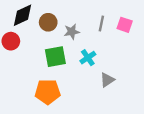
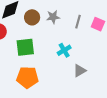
gray star: (72, 32) -> (53, 17), moved
green square: (55, 57) -> (25, 47), moved

